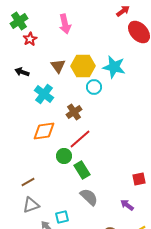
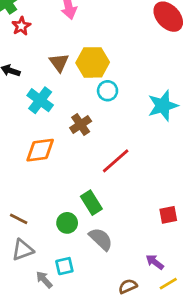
cyan star: (114, 67) -> (163, 106), moved, turned -30
red line: (80, 139) -> (116, 161), moved
green circle: (64, 156) -> (67, 223), moved
brown line: (28, 182) -> (19, 219), turned 56
purple arrow: (127, 205) -> (155, 262), moved

